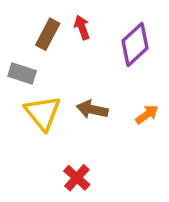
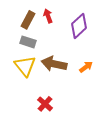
gray rectangle: (22, 73) -> (28, 42), moved
brown arrow: (92, 109) -> (54, 64), size x1.4

